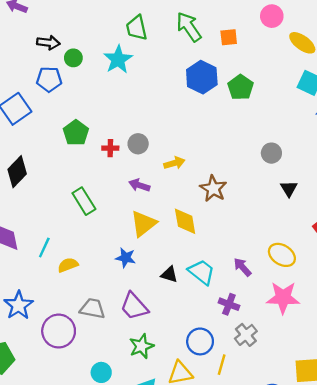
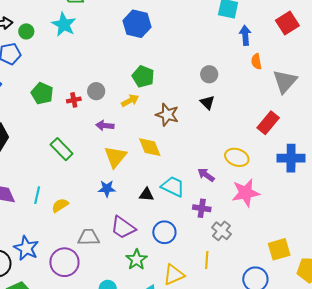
green pentagon: (241, 87) -> (143, 76), moved
black triangle: (289, 189) -> (207, 102), moved
blue circle: (200, 341) -> (164, 232), moved

